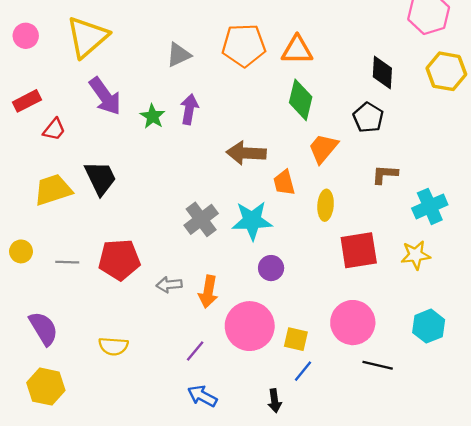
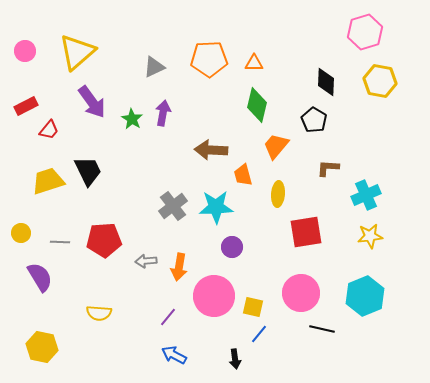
orange triangle: (297, 50) -> (254, 63), size x0.7
yellow star: (416, 255) -> (370, 236), moved
cyan hexagon: (429, 326) -> (365, 296), size x1.4
purple semicircle: (44, 328) -> (40, 277), moved

